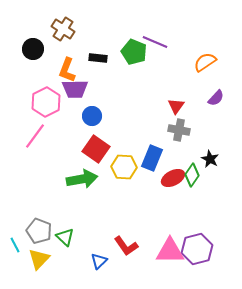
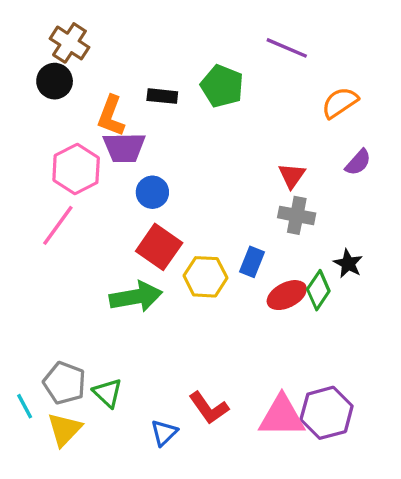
brown cross: (63, 29) -> (69, 43), moved
purple line: (155, 42) -> (287, 48), moved
blue rectangle: (152, 158) -> (252, 262), size x0.7

